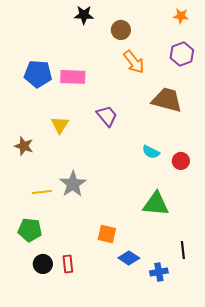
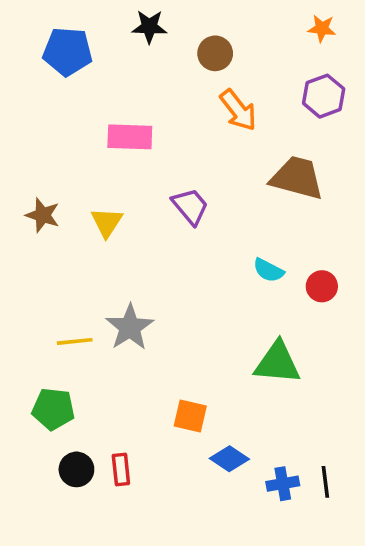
blue pentagon: (38, 74) -> (68, 52), moved
brown star: (24, 146) -> (43, 215), moved
black line: (183, 250) -> (325, 482), moved

